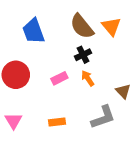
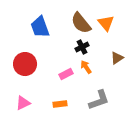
pink rectangle: (59, 78) -> (66, 74), moved
brown triangle: (123, 91) -> (117, 58), moved, turned 40
pink triangle: (13, 121) -> (23, 103), turned 35

